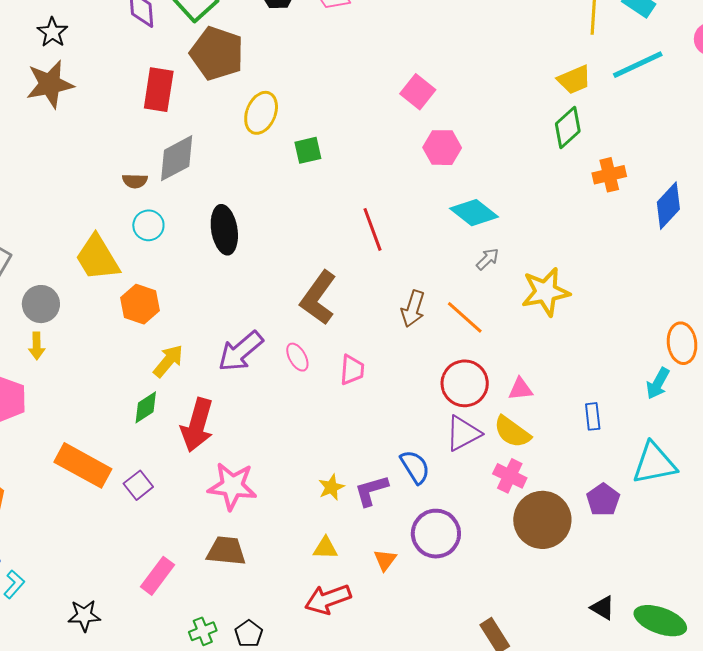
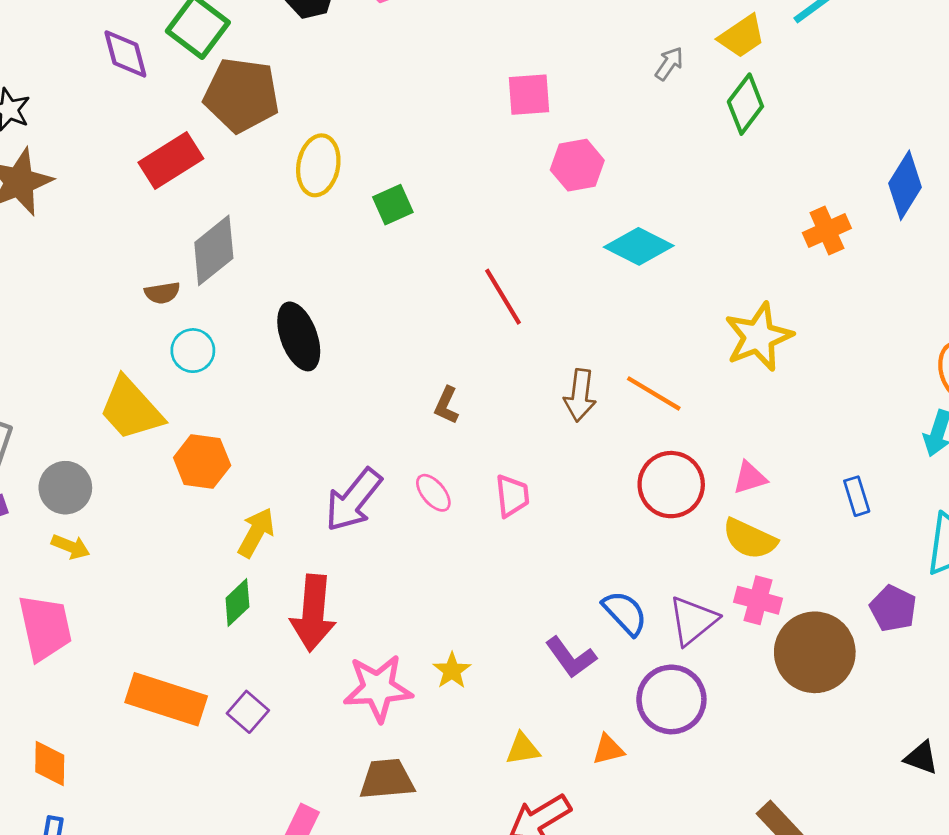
red rectangle: (159, 90) -> (171, 160), turned 60
pink square: (418, 92) -> (529, 95), turned -32
orange cross: (609, 175) -> (827, 230), moved
gray arrow: (488, 259) -> (669, 64), moved
brown L-shape: (318, 298) -> (446, 405), size x0.5
yellow arrow: (37, 346) -> (71, 547), turned -56
purple triangle: (463, 433) -> (693, 621), moved
yellow star: (331, 487) -> (452, 671), moved
purple L-shape: (371, 490) -> (571, 657), turned -99
orange triangle: (385, 560) -> (608, 749), turned 50

